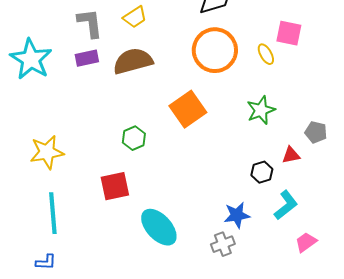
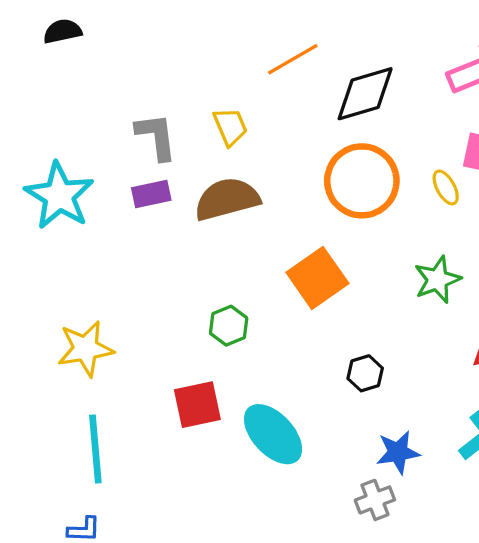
yellow trapezoid: (135, 17) -> (230, 127), turned -80
black hexagon: (262, 172) -> (365, 373), moved
cyan ellipse: (159, 227) -> (273, 434), moved

